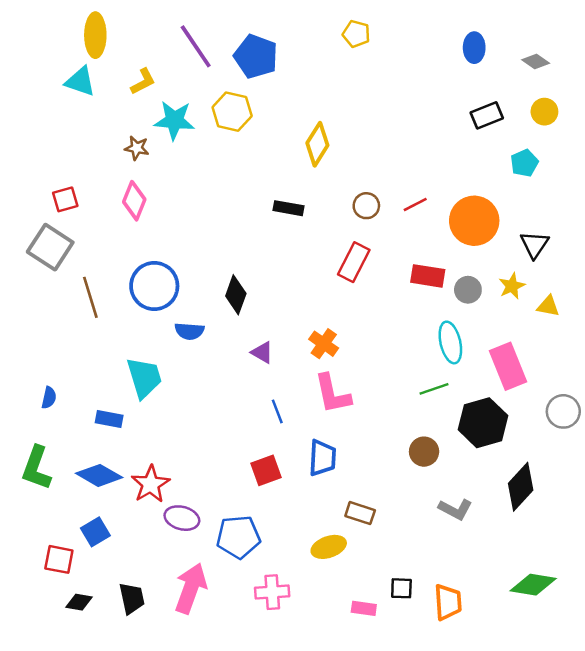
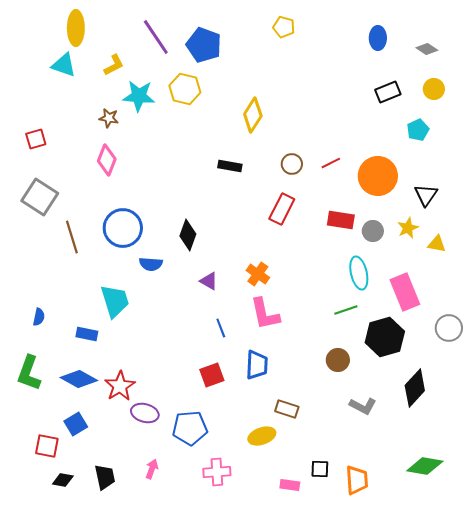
red square: (65, 199) -> (36, 139), moved
pink arrow: (191, 588) -> (152, 469), size x0.5

